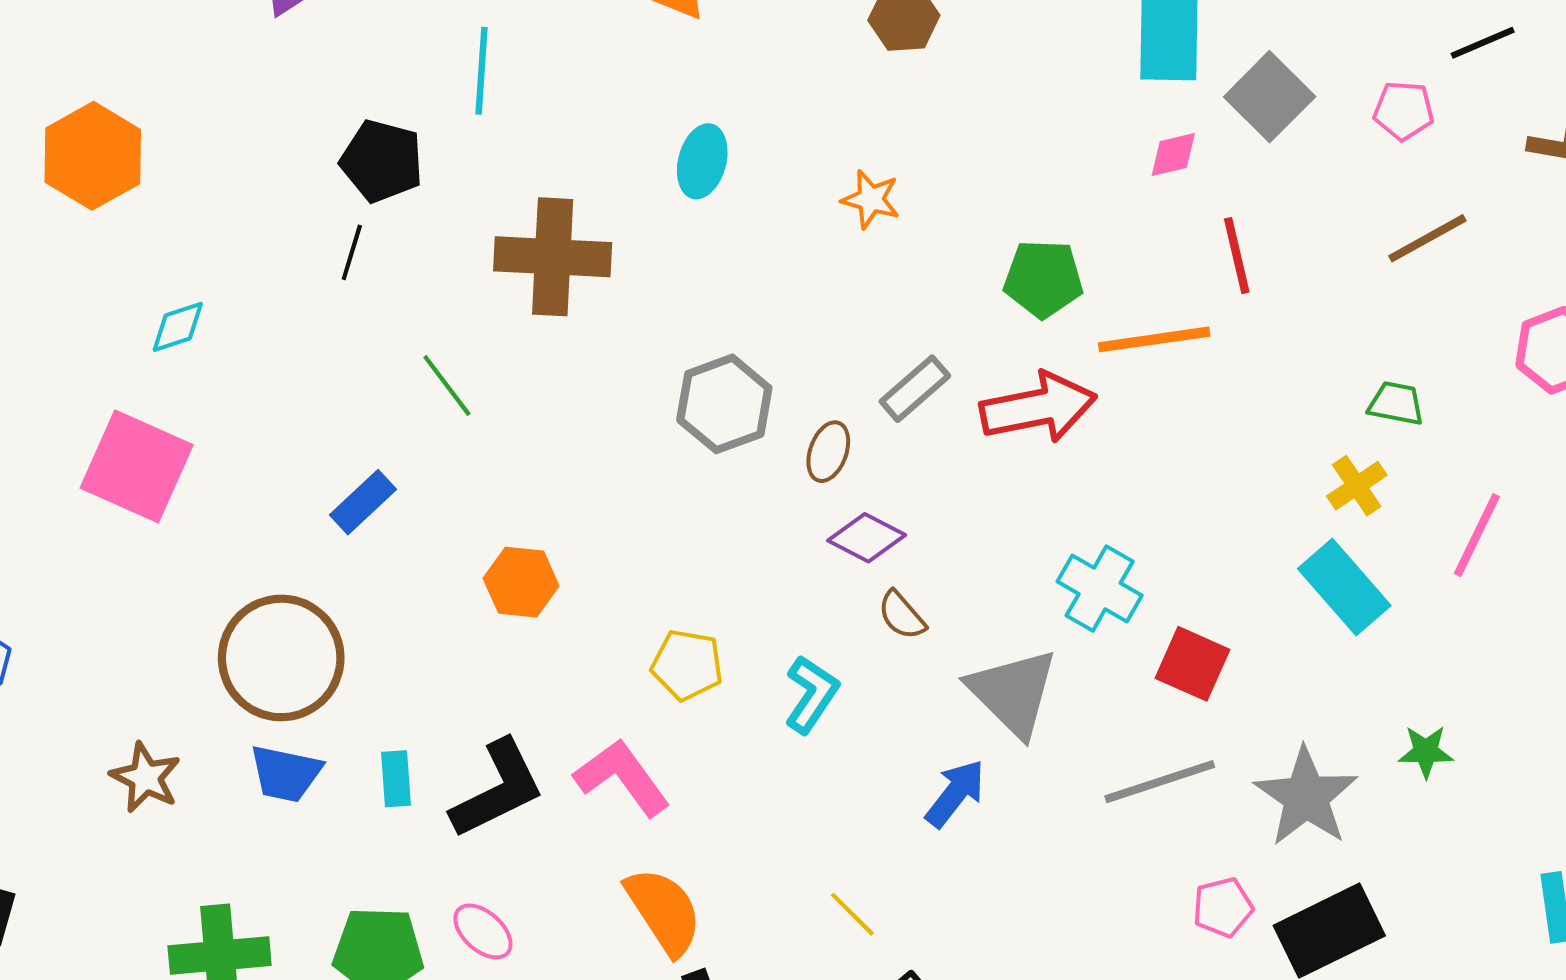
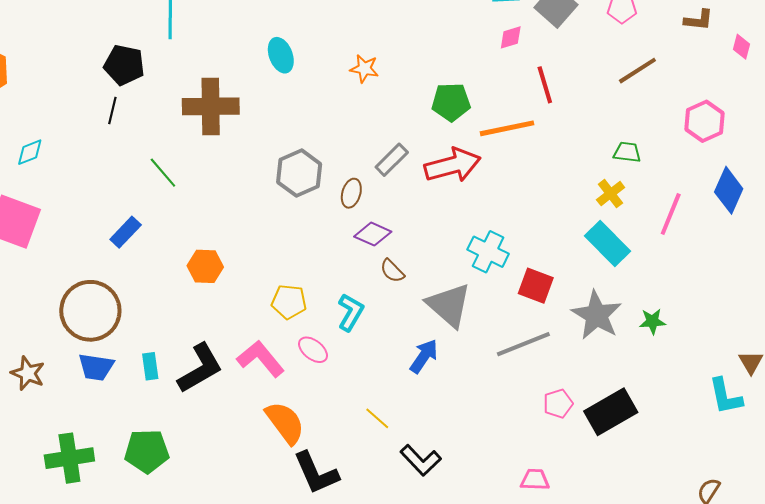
cyan ellipse: (702, 161) -> (281, 55), turned -32
gray star: (1306, 797) -> (597, 315), moved
pink ellipse: (483, 931) -> (313, 350), moved

